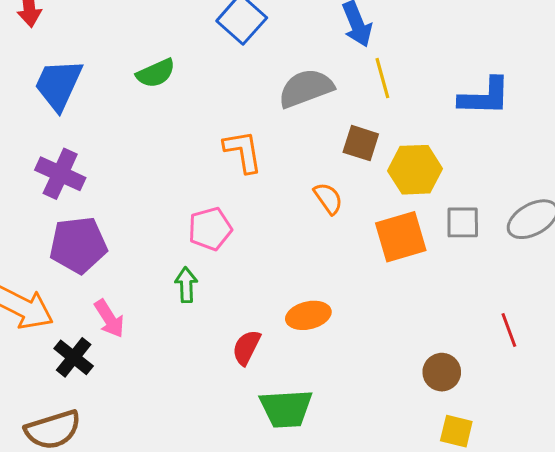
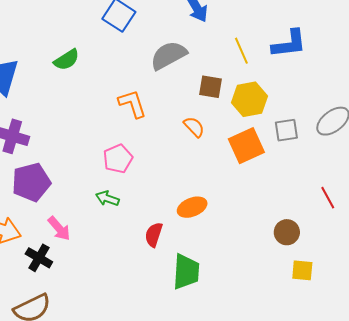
yellow line: (382, 78) -> (241, 51), moved
green arrow: (186, 285) -> (107, 198), turned -60
green trapezoid: (286, 409) -> (186, 272), turned -75

